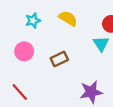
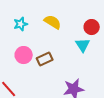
pink circle: (24, 51) -> (24, 55), moved

